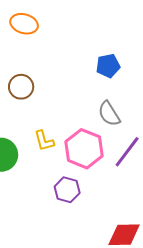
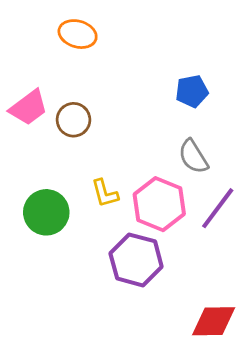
purple hexagon: (67, 190) -> (136, 260), size x1.5

